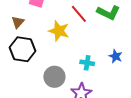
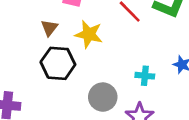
yellow star: (59, 31) -> (89, 34), moved

